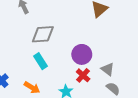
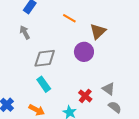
purple circle: (82, 54) -> (84, 52), moved

